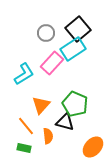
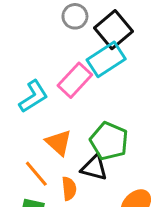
gray circle: (46, 33) -> (75, 16), moved
orange triangle: (41, 105) -> (59, 142), turned -30

